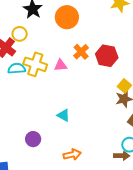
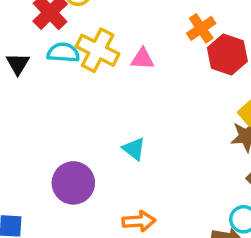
orange cross: (81, 52) -> (201, 28), moved
purple circle: (33, 139) -> (73, 183), size x1.5

